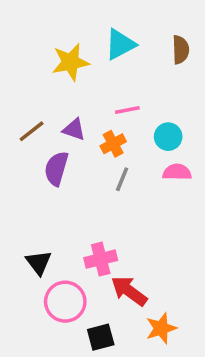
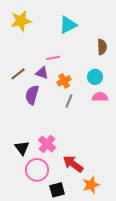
brown semicircle: (181, 50) -> (102, 47), moved
yellow star: (71, 62) -> (21, 21), moved
pink line: (127, 110) -> (53, 58), moved
pink cross: (101, 259) -> (47, 144), moved, turned -36

